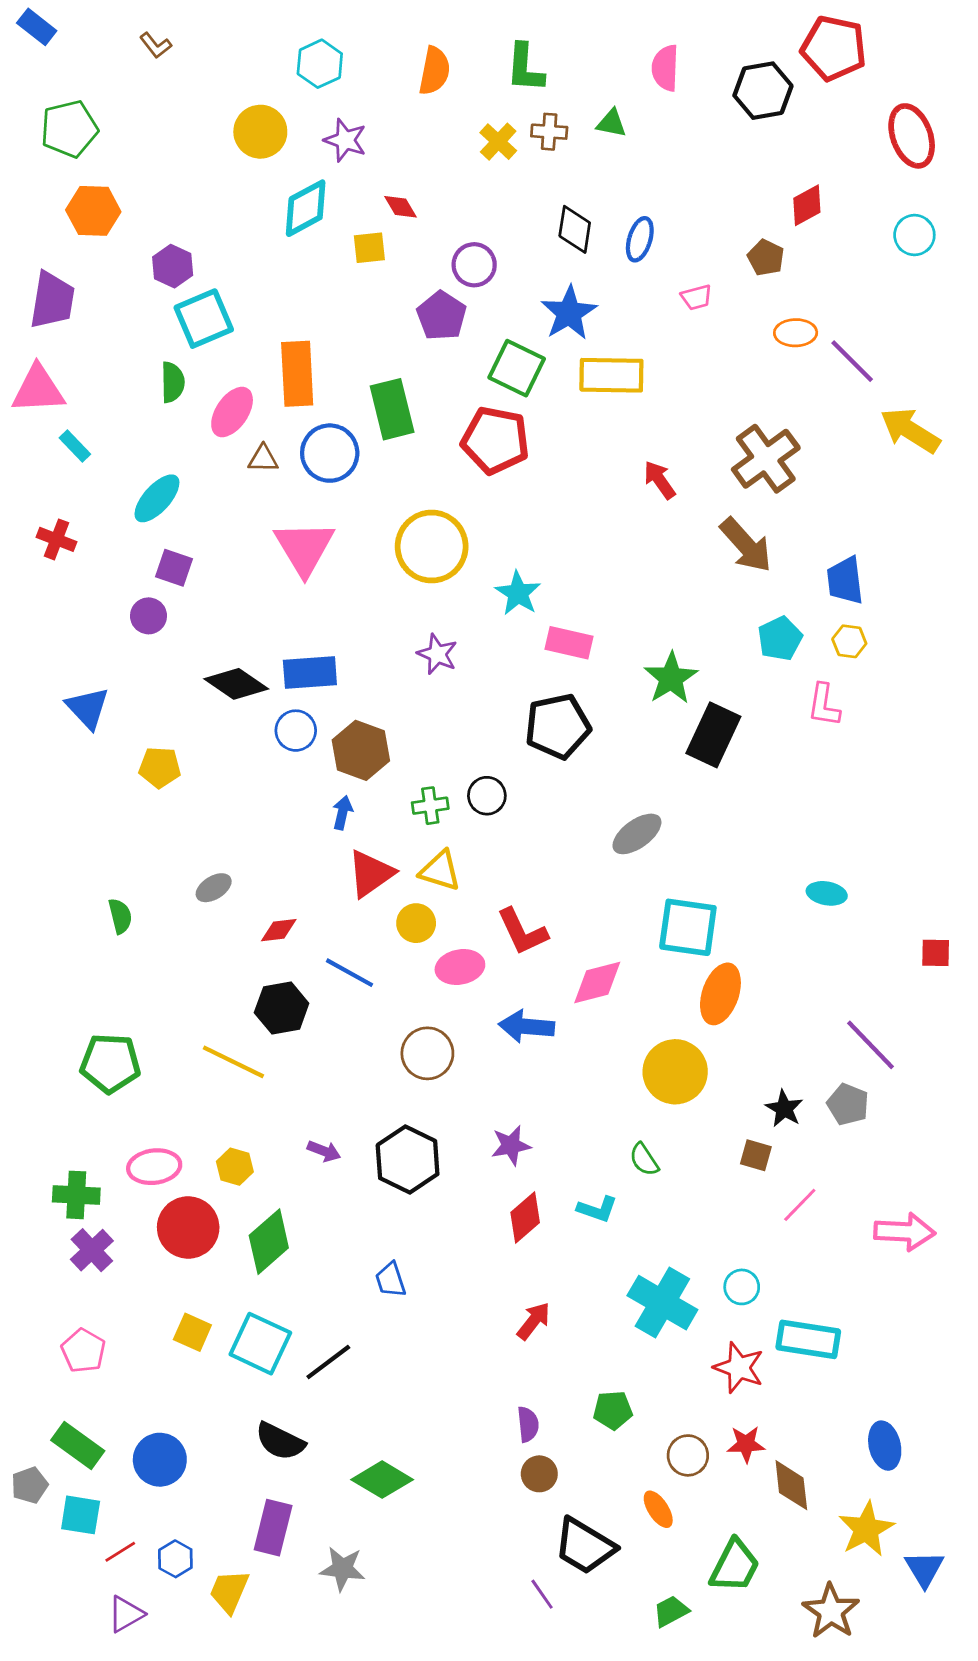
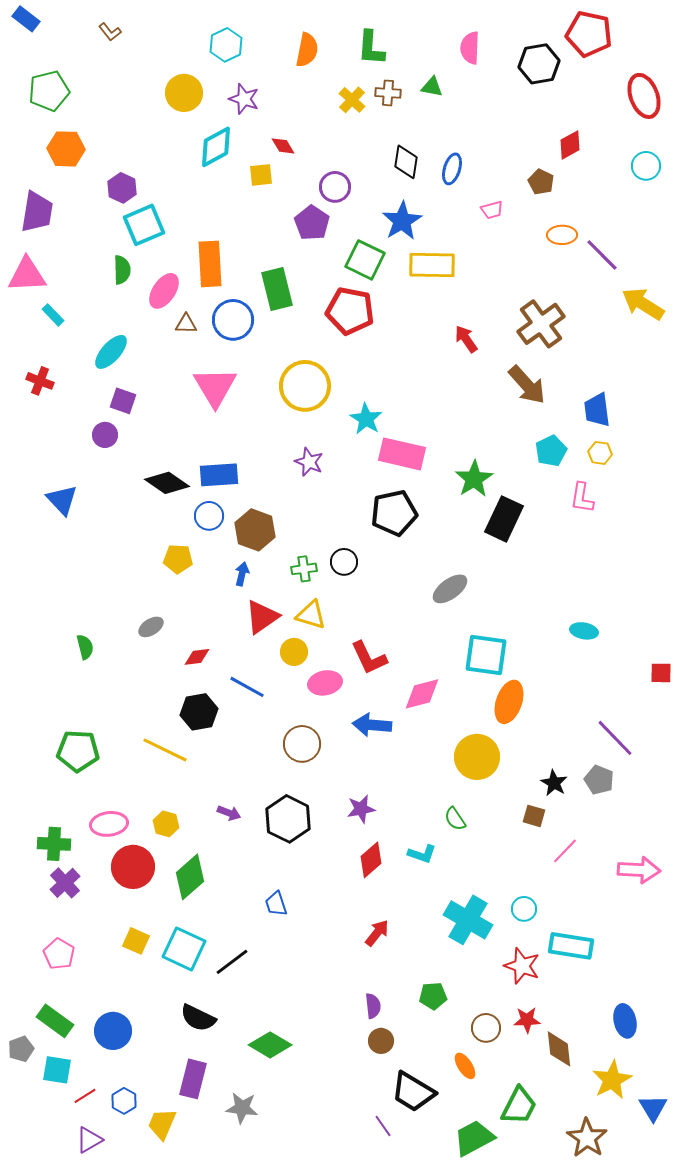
pink rectangle: (569, 643) -> (402, 454), size x1.4
yellow pentagon: (160, 767) -> (178, 559), moved
green trapezoid: (671, 1611) -> (474, 1138), size x1.6

